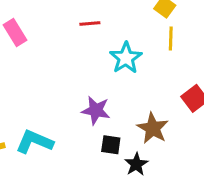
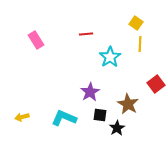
purple star: (96, 110) -> (90, 92), turned 30
cyan L-shape: (34, 142) -> (64, 118), moved

